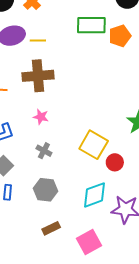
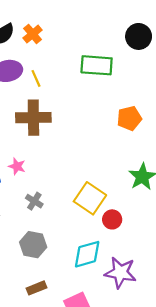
orange pentagon: (120, 36) -> (129, 118), moved
yellow line: (38, 41) -> (36, 78), turned 63
pink star: (41, 117) -> (17, 166), moved

